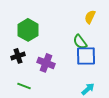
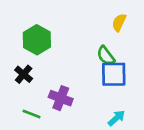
black cross: (18, 56) -> (24, 74), turned -32
purple cross: (46, 63) -> (61, 98), moved

